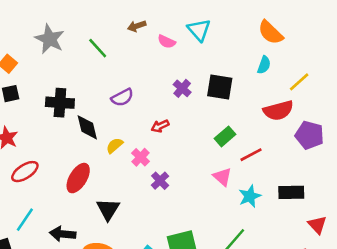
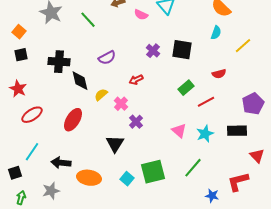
red semicircle: (278, 110) -> (219, 74), moved, size x0.6
purple pentagon: (309, 135) -> (253, 104), moved, turned 30
pink triangle: (222, 177) -> (179, 131), moved
black triangle: (108, 209) -> (115, 144), moved

